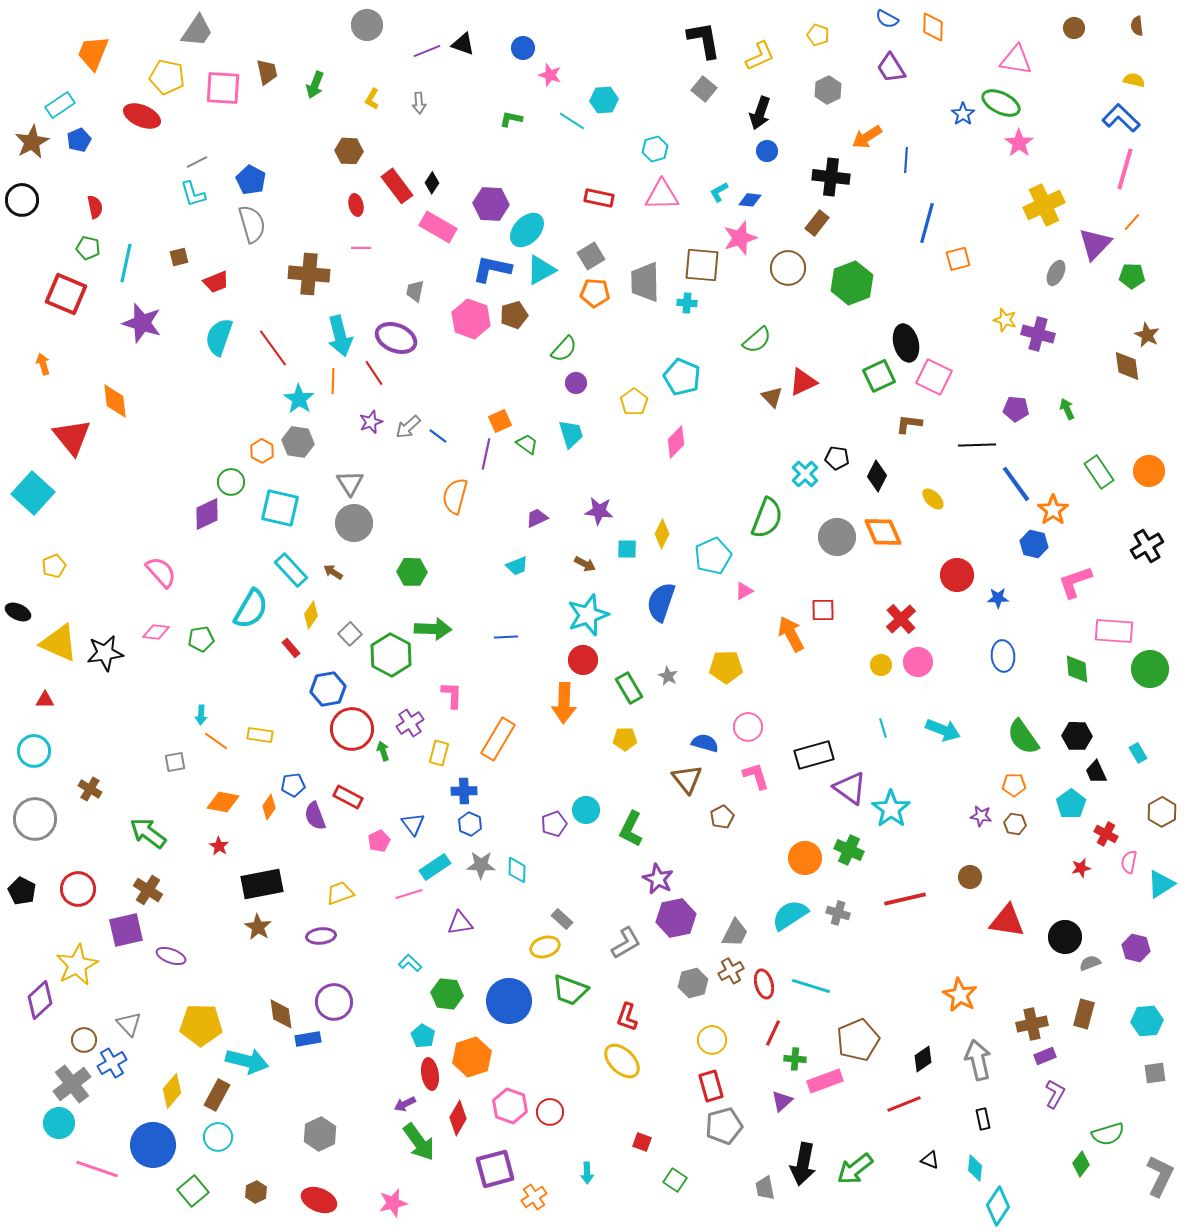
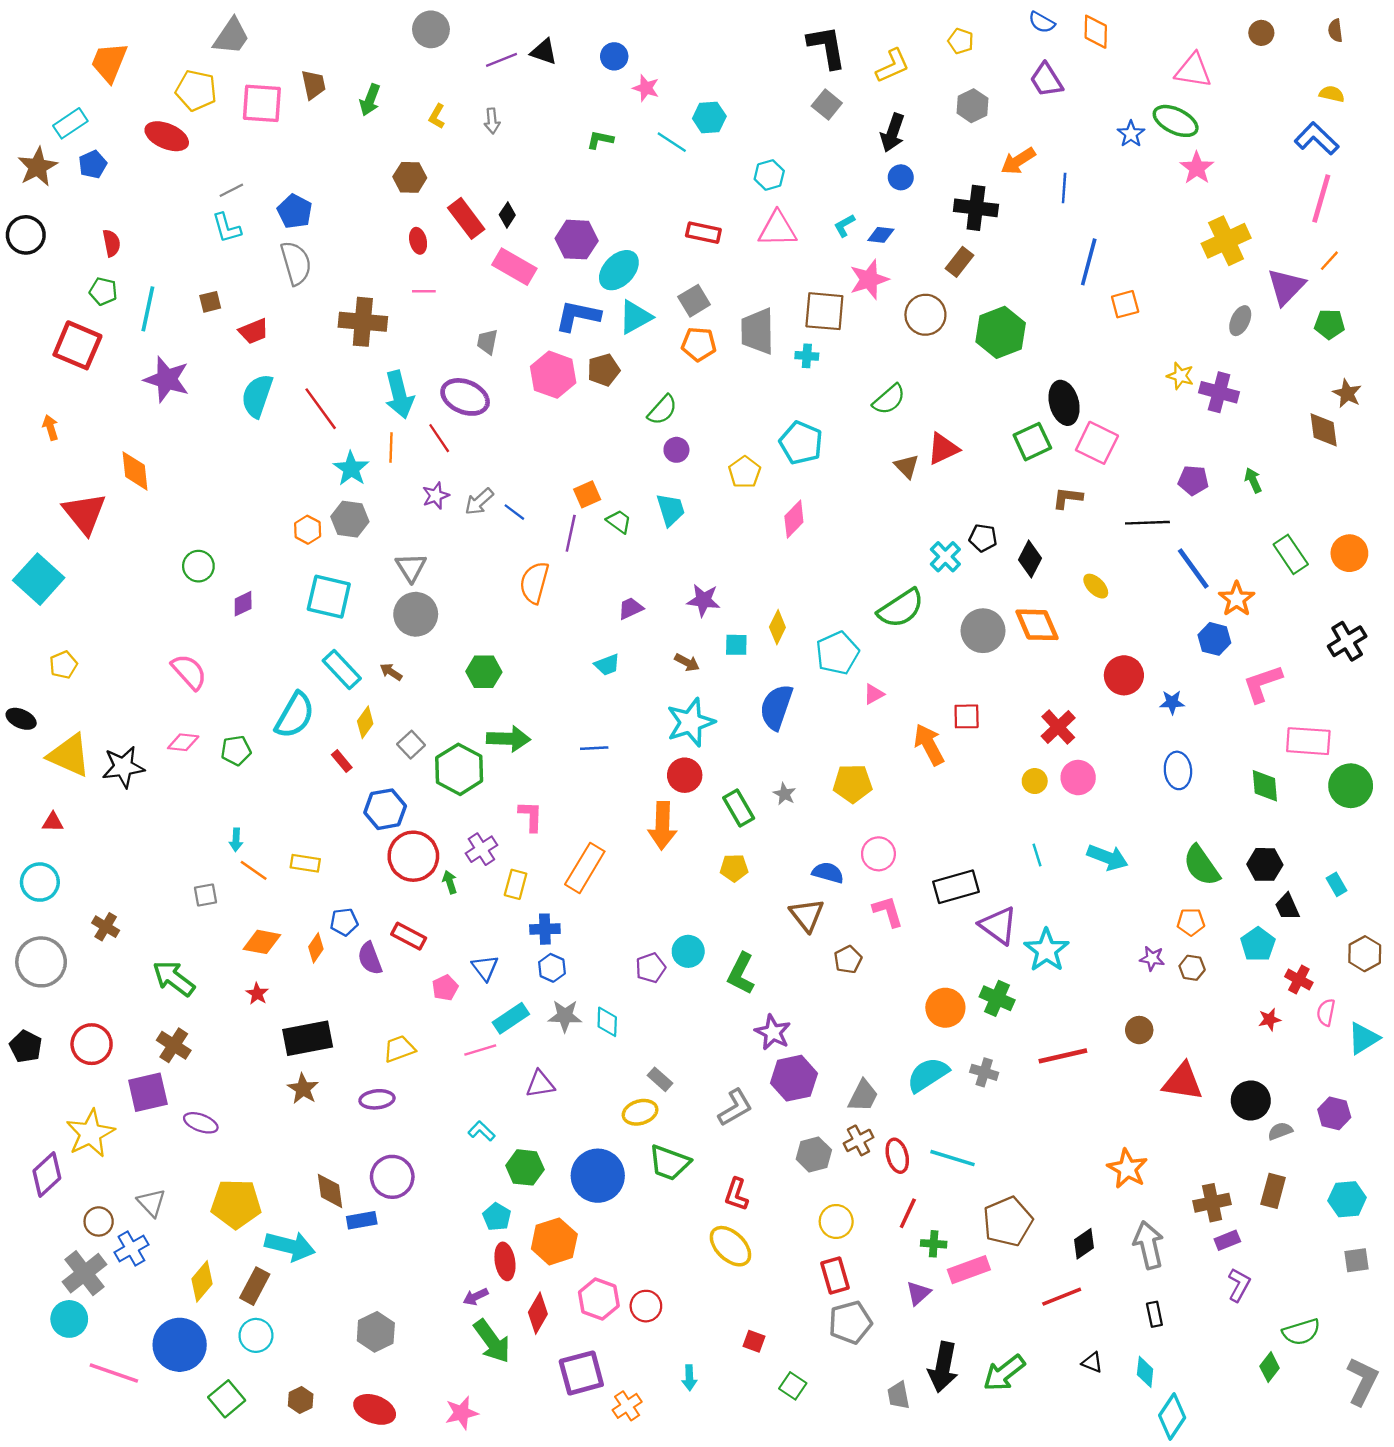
green circle: (231, 482) -> (198, 566), moved
purple diamond: (207, 514) -> (243, 604), size x0.7
green semicircle: (767, 518) -> (901, 608), turned 36

